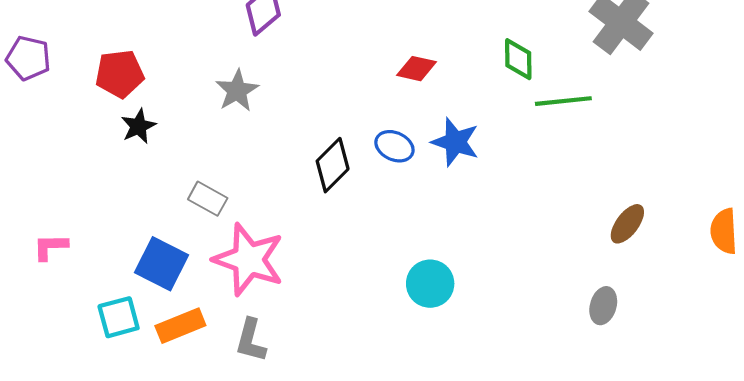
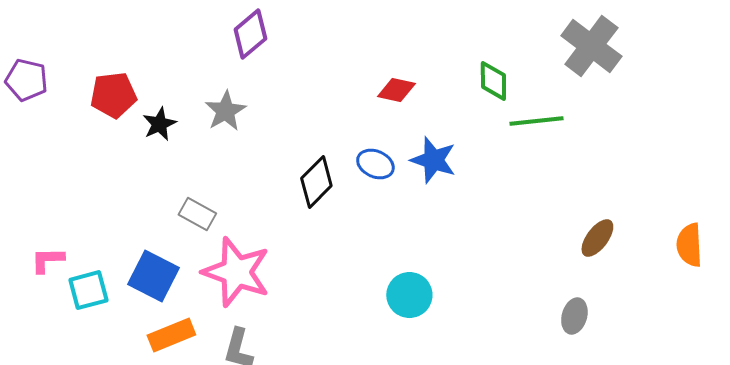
black star: (138, 126) -> (159, 124), moved
cyan square: (119, 317) -> (88, 290), moved

